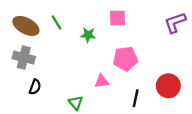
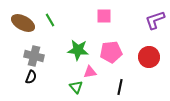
green star: (88, 35) -> (78, 50), moved, size x1.5
gray cross: (24, 58) -> (34, 56), moved
red circle: (168, 86) -> (149, 57), moved
green triangle: (76, 103) -> (76, 87), moved

